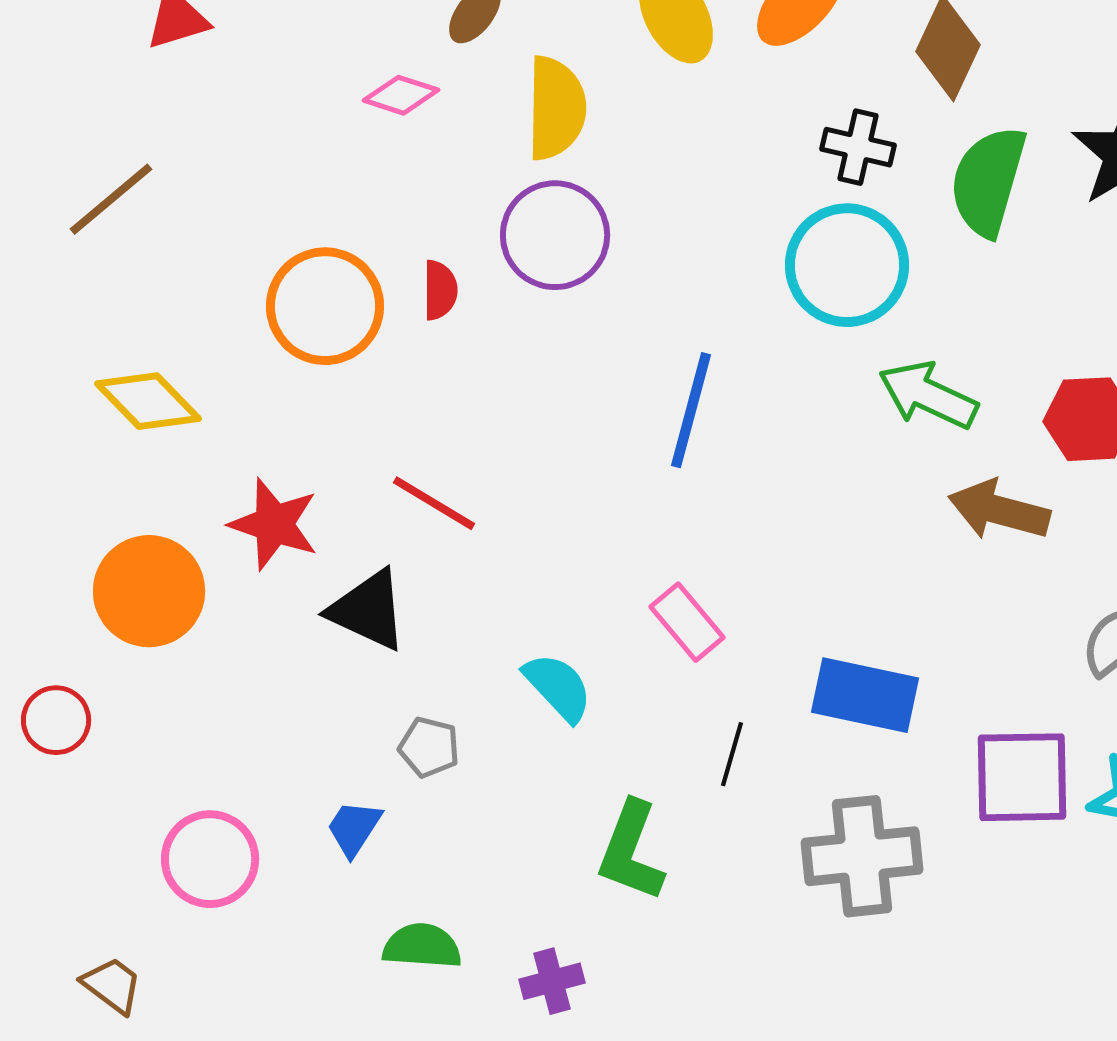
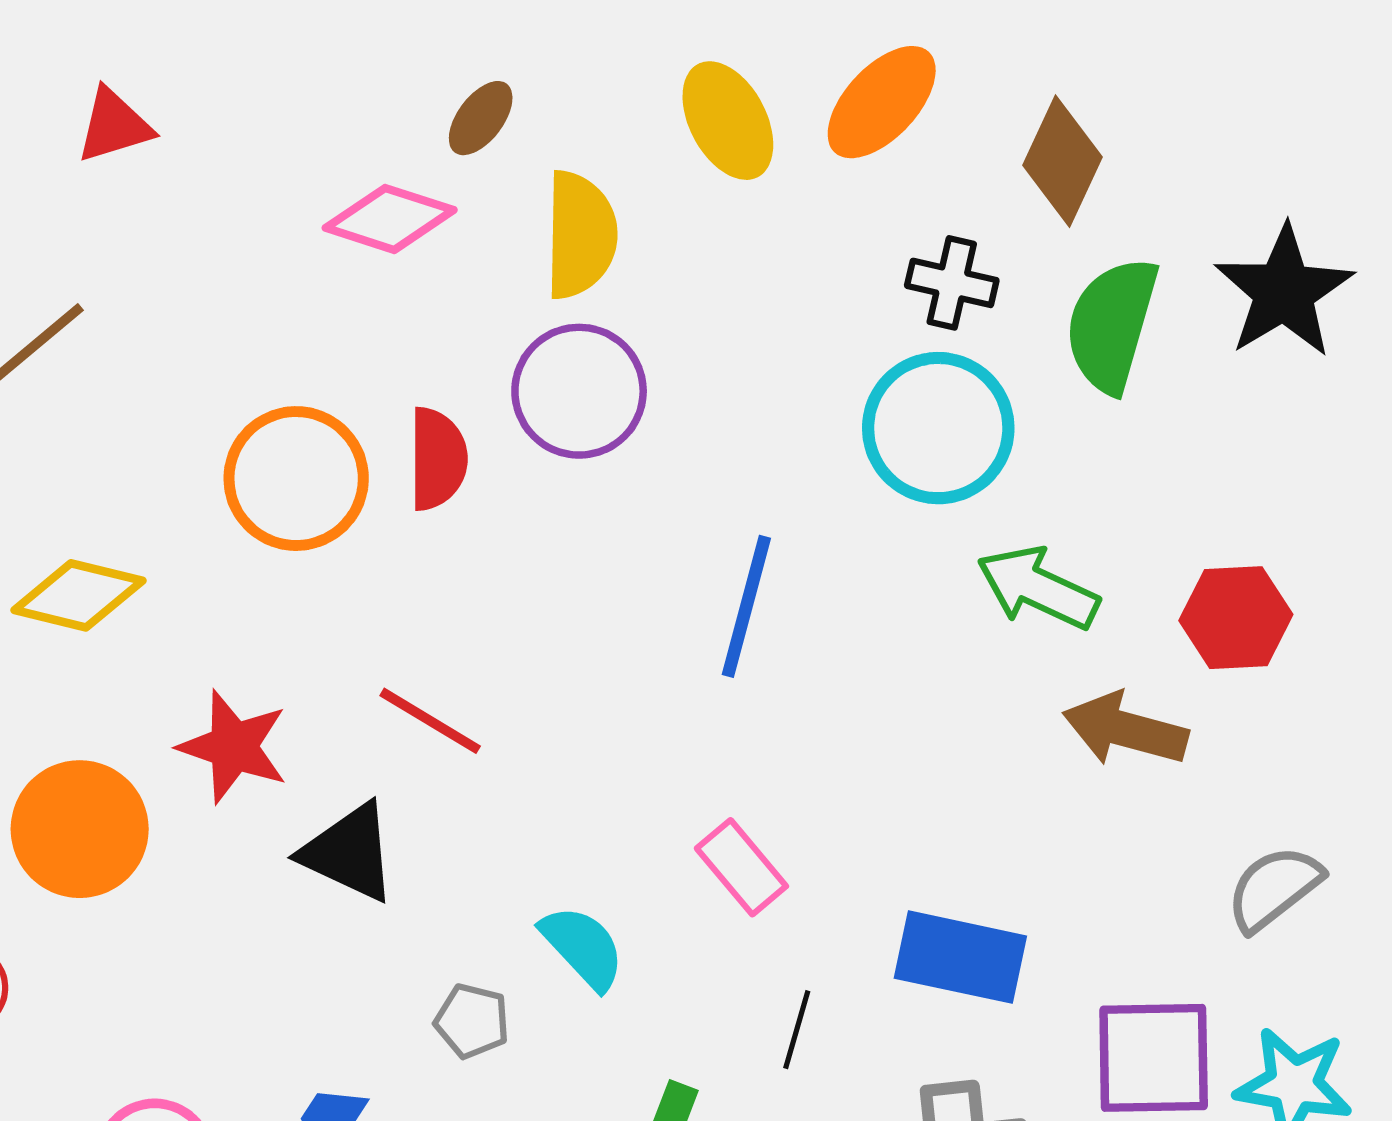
pink diamond: (401, 95) -> (390, 219), size x1.4
red semicircle: (440, 290) -> (438, 459), size x1.4
yellow diamond: (148, 401) -> (78, 595), turned -32
gray pentagon: (429, 747) -> (472, 1021), moved

